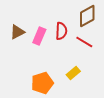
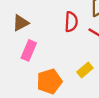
pink rectangle: (39, 36) -> (29, 50), moved

